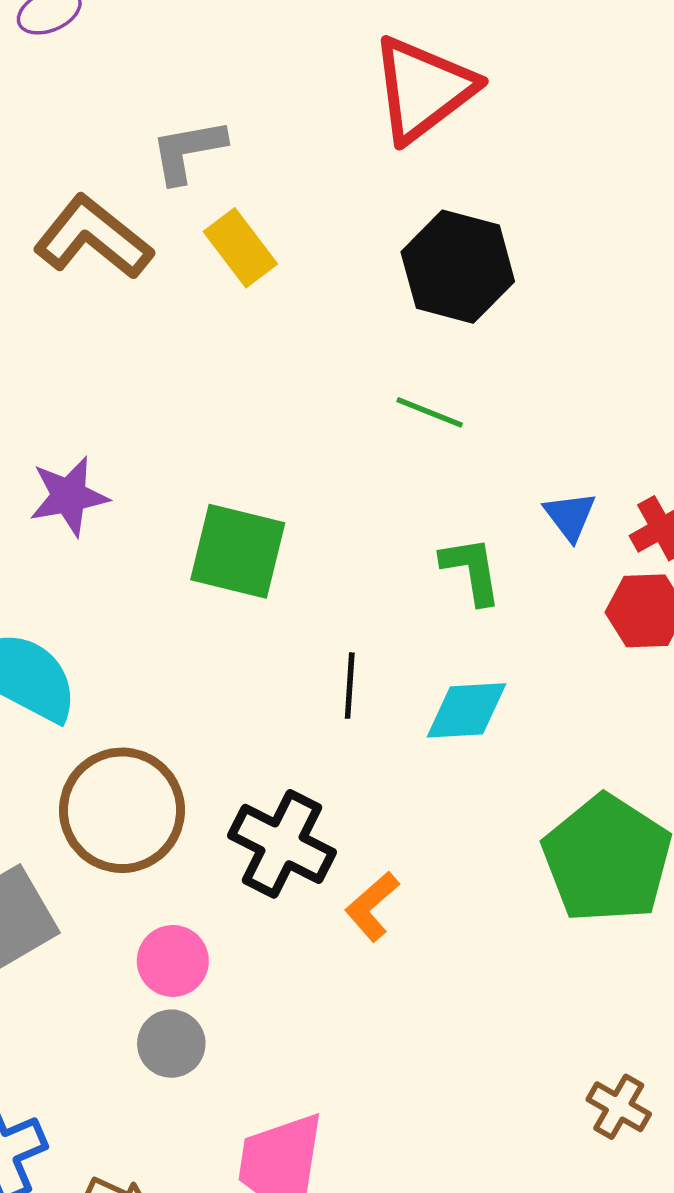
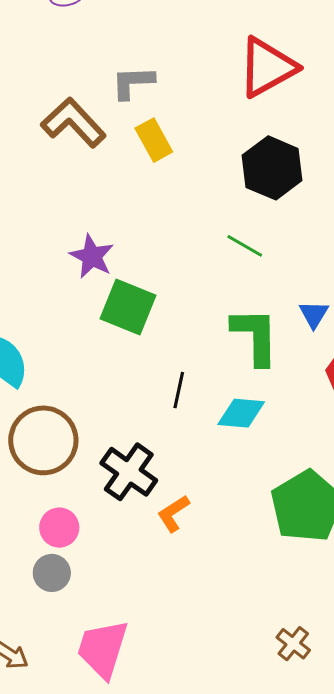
purple star: (69, 496) -> (92, 256), moved, turned 30
green L-shape: (471, 570) -> (255, 336), size x1.5

